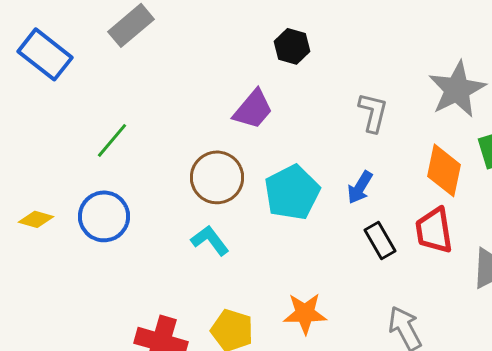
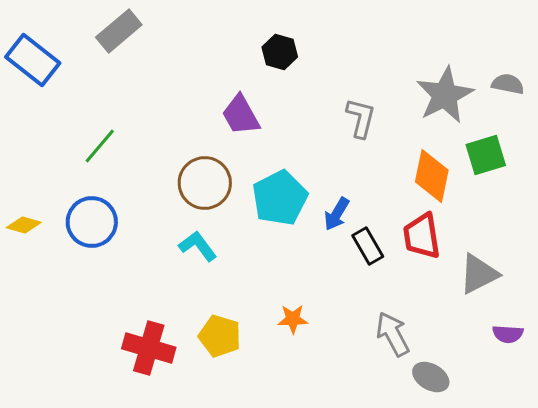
purple trapezoid: (253, 109) -> (241, 115), turned 111
blue arrow: (360, 187) -> (337, 214), moved
orange star: (305, 313) -> (293, 319), size x0.7

